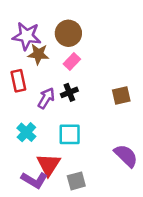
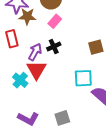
cyan square: (70, 134) -> (83, 78), moved
red triangle: (49, 165) -> (36, 70), moved

